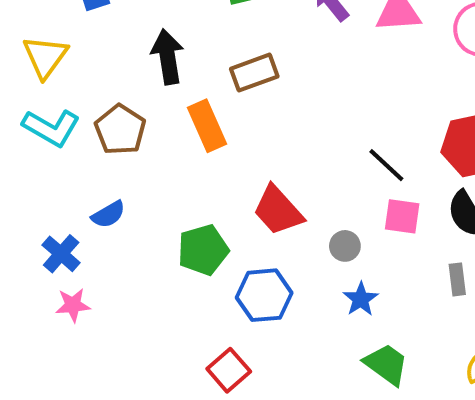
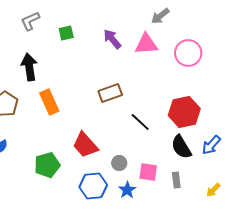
brown rectangle: (254, 73) -> (110, 93), moved
pink square: (402, 216) -> (148, 172), moved
blue hexagon: (264, 295) -> (93, 186), moved

